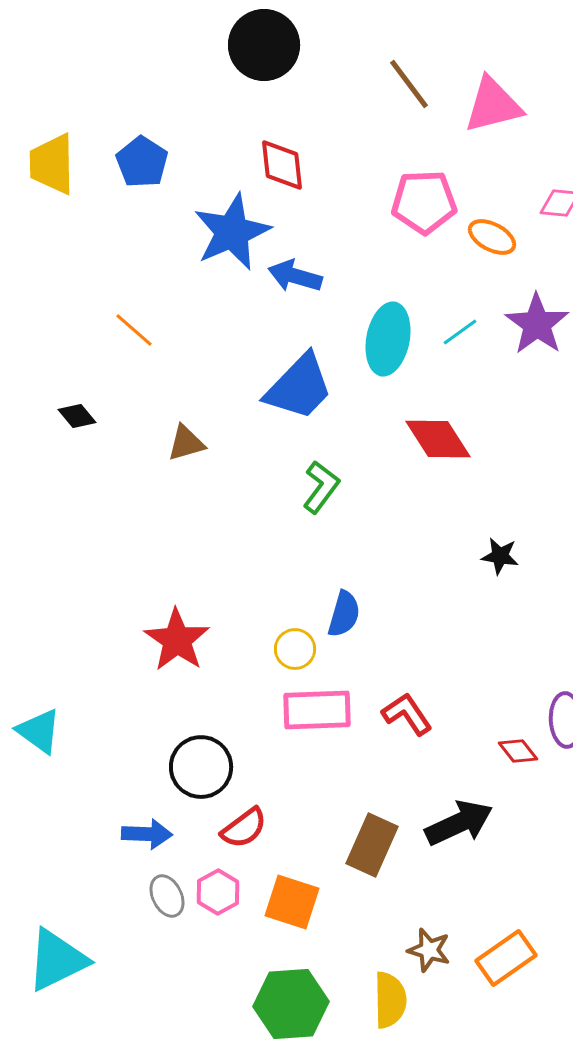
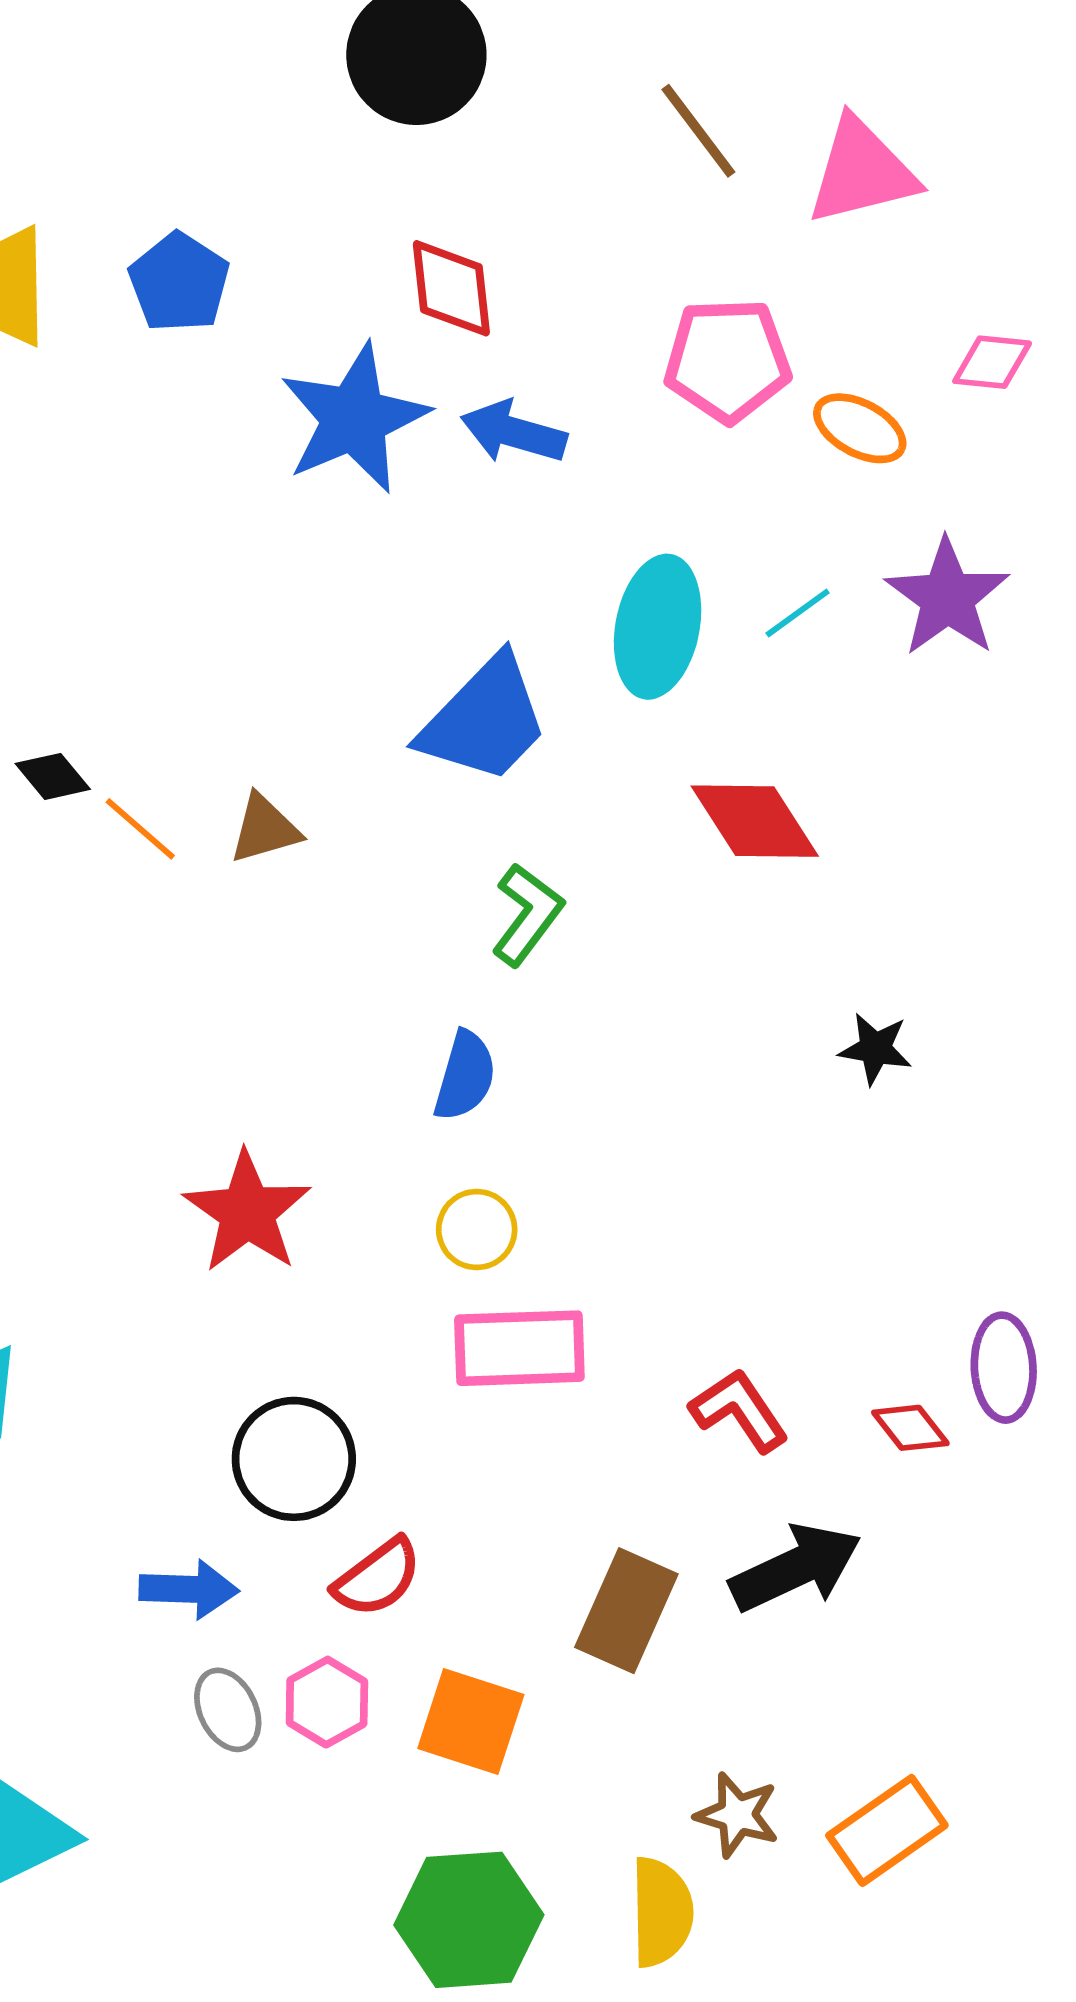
blue arrow: (295, 276) -> (514, 432), moved
orange line: (134, 330) -> (140, 829), moved
blue semicircle: (344, 614) -> (465, 1076), moved
red L-shape: (407, 714) -> (739, 1410), moved

